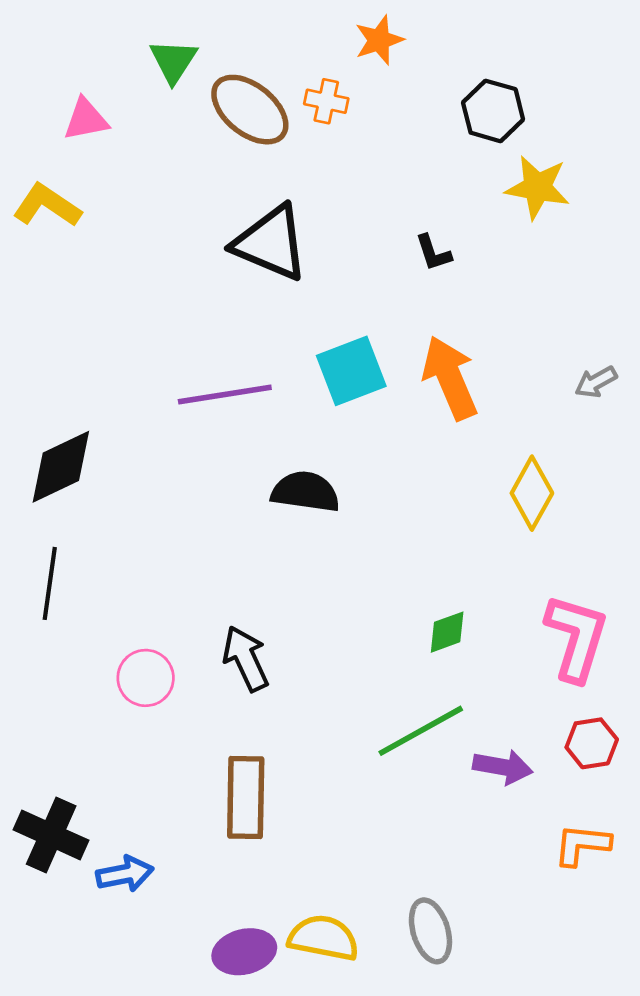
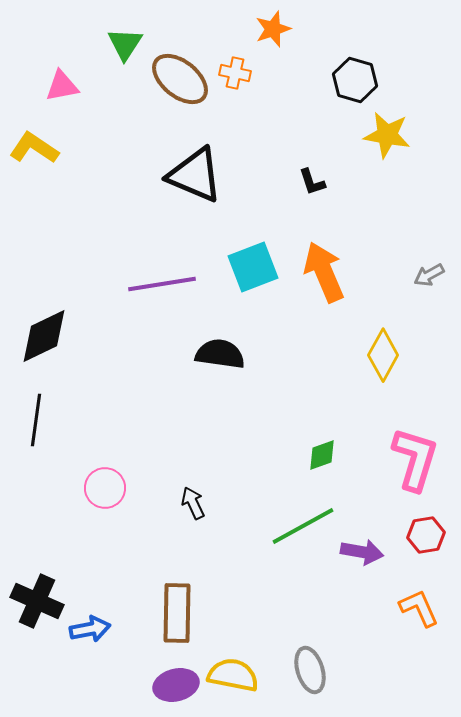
black arrow: (246, 659) -> (193, 503), moved, size x0.7
brown rectangle: (246, 797) -> (177, 613), moved
orange L-shape: (582, 845) -> (419, 608), turned 60

